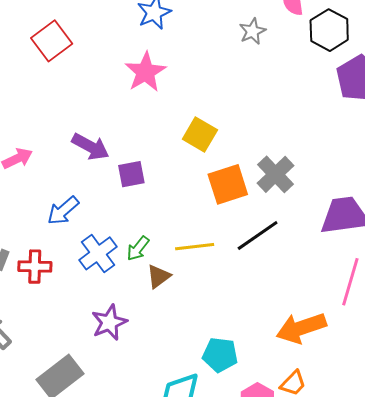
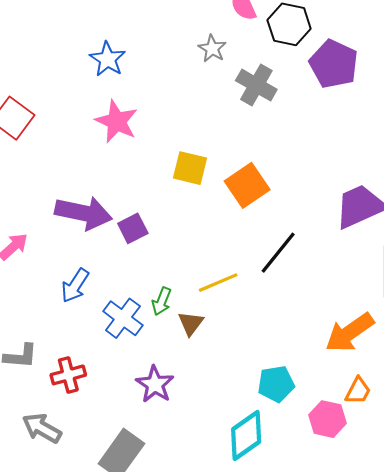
purple arrow: (90, 147) -> (84, 213), size x1.4
gray cross: (275, 174) -> (256, 85), moved
orange square: (228, 184) -> (247, 185), moved
red cross: (35, 267) -> (68, 375), moved

